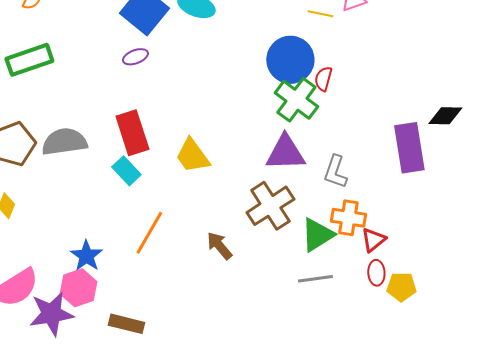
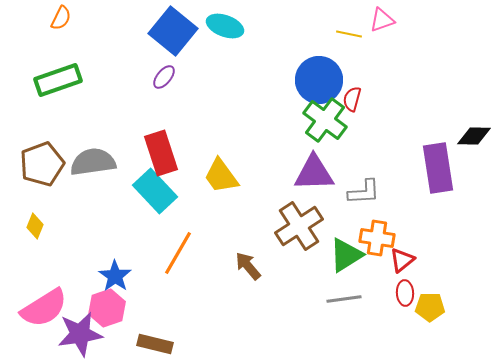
purple ellipse: (135, 57) -> (164, 77), turned -30
cyan rectangle: (126, 171) -> (155, 191), size x1.5
gray L-shape: (335, 172) -> (364, 192), turned -112

